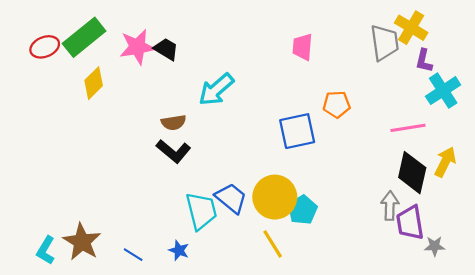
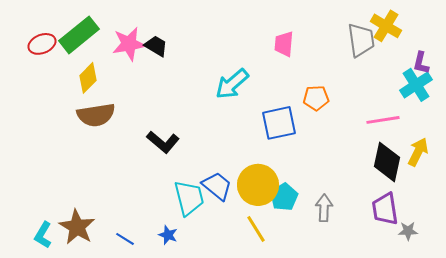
purple L-shape: (424, 61) -> (421, 63), moved
cyan arrow: (216, 89) -> (232, 84), moved
brown semicircle: (174, 123) -> (96, 115), moved, size x1.6
gray arrow: (390, 206) -> (324, 208), moved

